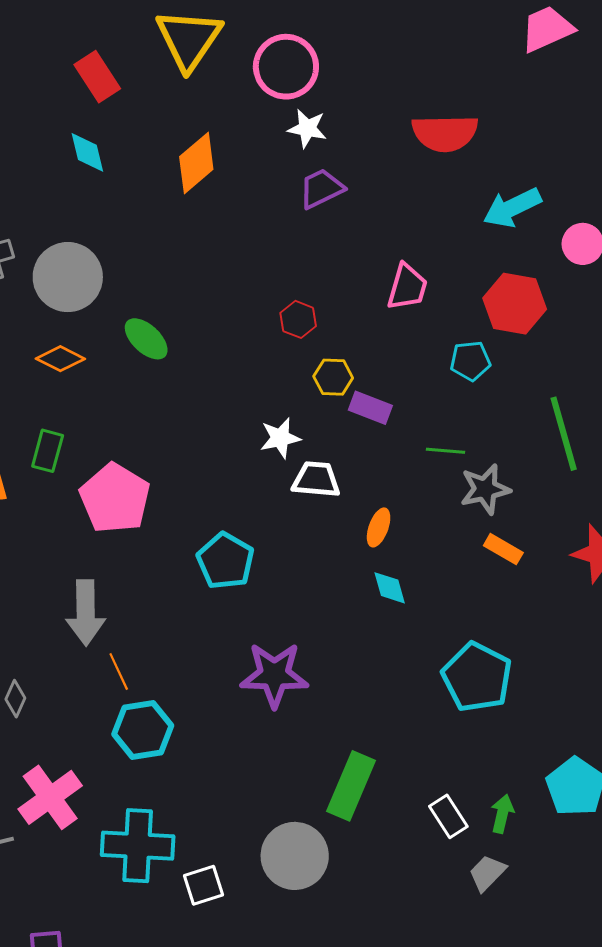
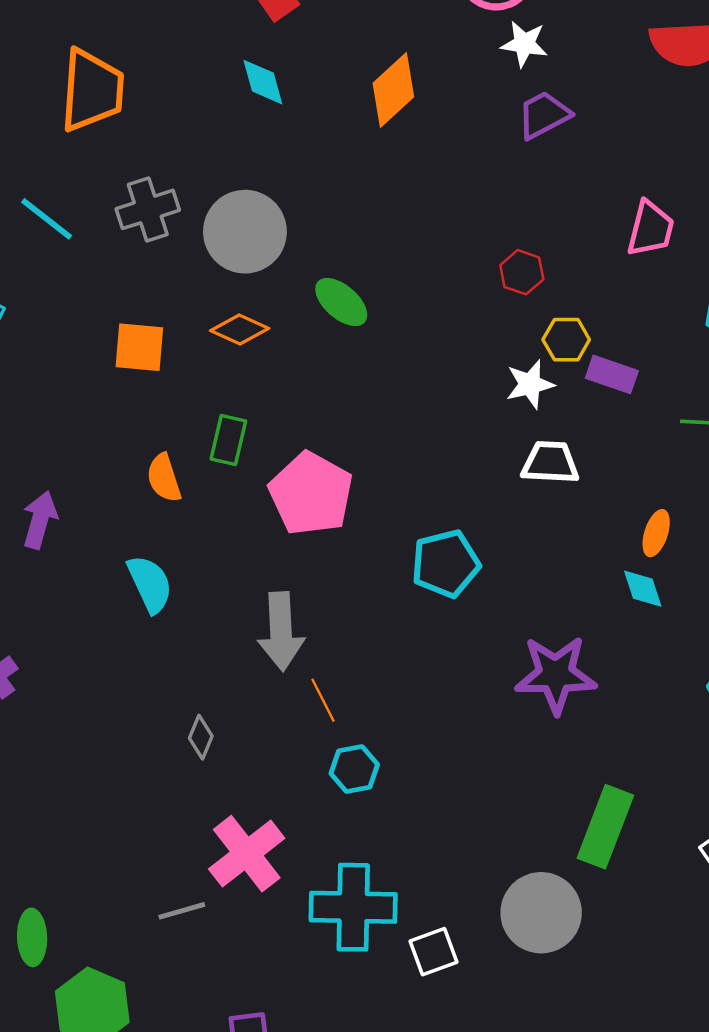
white star: (280, 438) -> (530, 384), moved
orange ellipse: (379, 527) -> (656, 533), moved
cyan pentagon: (225, 561) -> (446, 564), turned 30
purple star: (274, 675) -> (556, 675), moved
cyan hexagon: (143, 730) -> (354, 769), size x0.7

